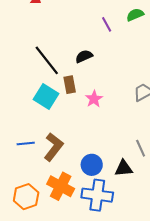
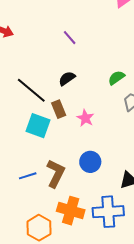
green semicircle: (135, 15) -> (116, 78), moved
purple line: (107, 24) -> (70, 38), moved
blue circle: (92, 165) -> (90, 162), moved

